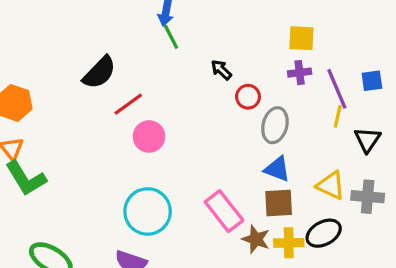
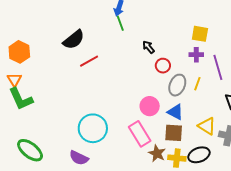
yellow line: (338, 116) -> (197, 84), moved
pink circle: (149, 136) -> (150, 106), moved

